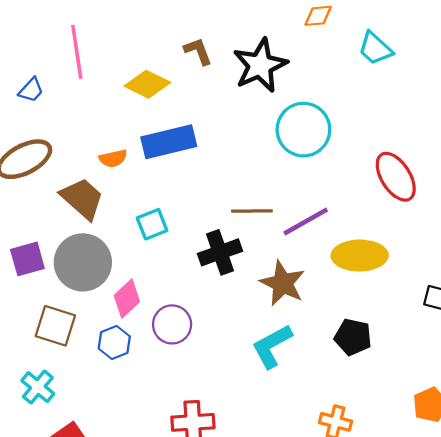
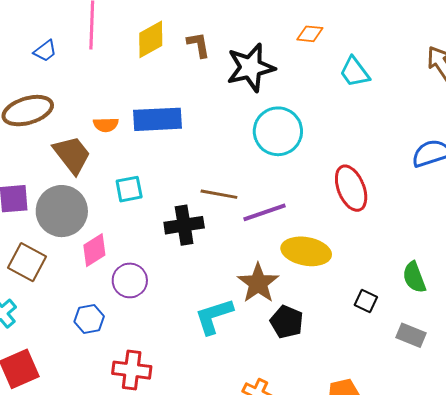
yellow diamond: (147, 84) -> (151, 39), moved, turned -66
brown star: (283, 283) -> (258, 283), moved
blue hexagon: (114, 342) -> (89, 319), moved

